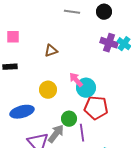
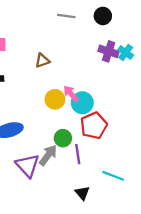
yellow circle: (48, 90) -> (55, 99), moved
red pentagon: (96, 108) -> (94, 126), turned -30

